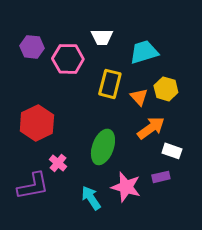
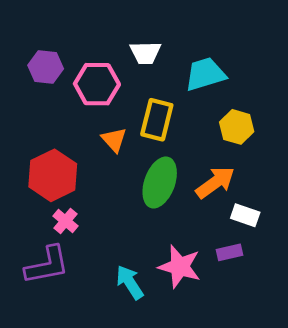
orange triangle: (139, 97) -> (114, 140), moved
green ellipse: (103, 147) -> (160, 182), moved
pink cross: (58, 163) -> (66, 221), moved

